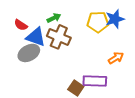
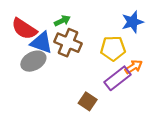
yellow pentagon: (98, 22) -> (113, 48), moved
red semicircle: (21, 25) -> (24, 29), size x1.6
purple rectangle: (95, 81) -> (118, 78), moved, turned -40

